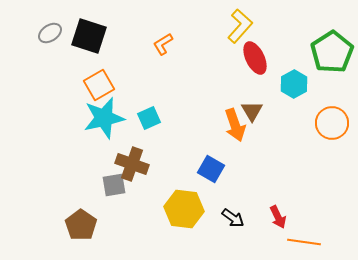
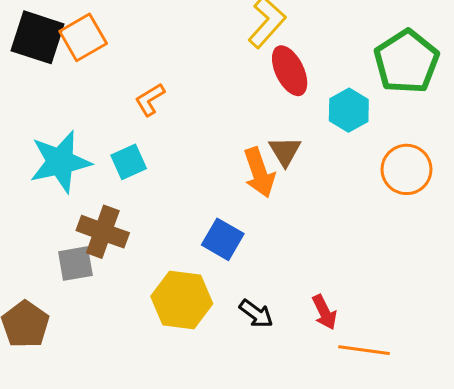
orange L-shape: (163, 44) -> (150, 100), moved
orange square: (99, 85) -> (83, 37), moved

